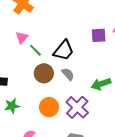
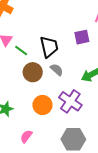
purple square: (99, 35) -> (82, 37), moved
black trapezoid: (64, 50) -> (49, 47), turned -45

